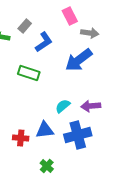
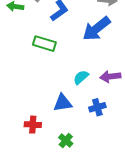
blue cross: (78, 135) -> (97, 107), size x0.6
red cross: (21, 138) -> (33, 125), moved

